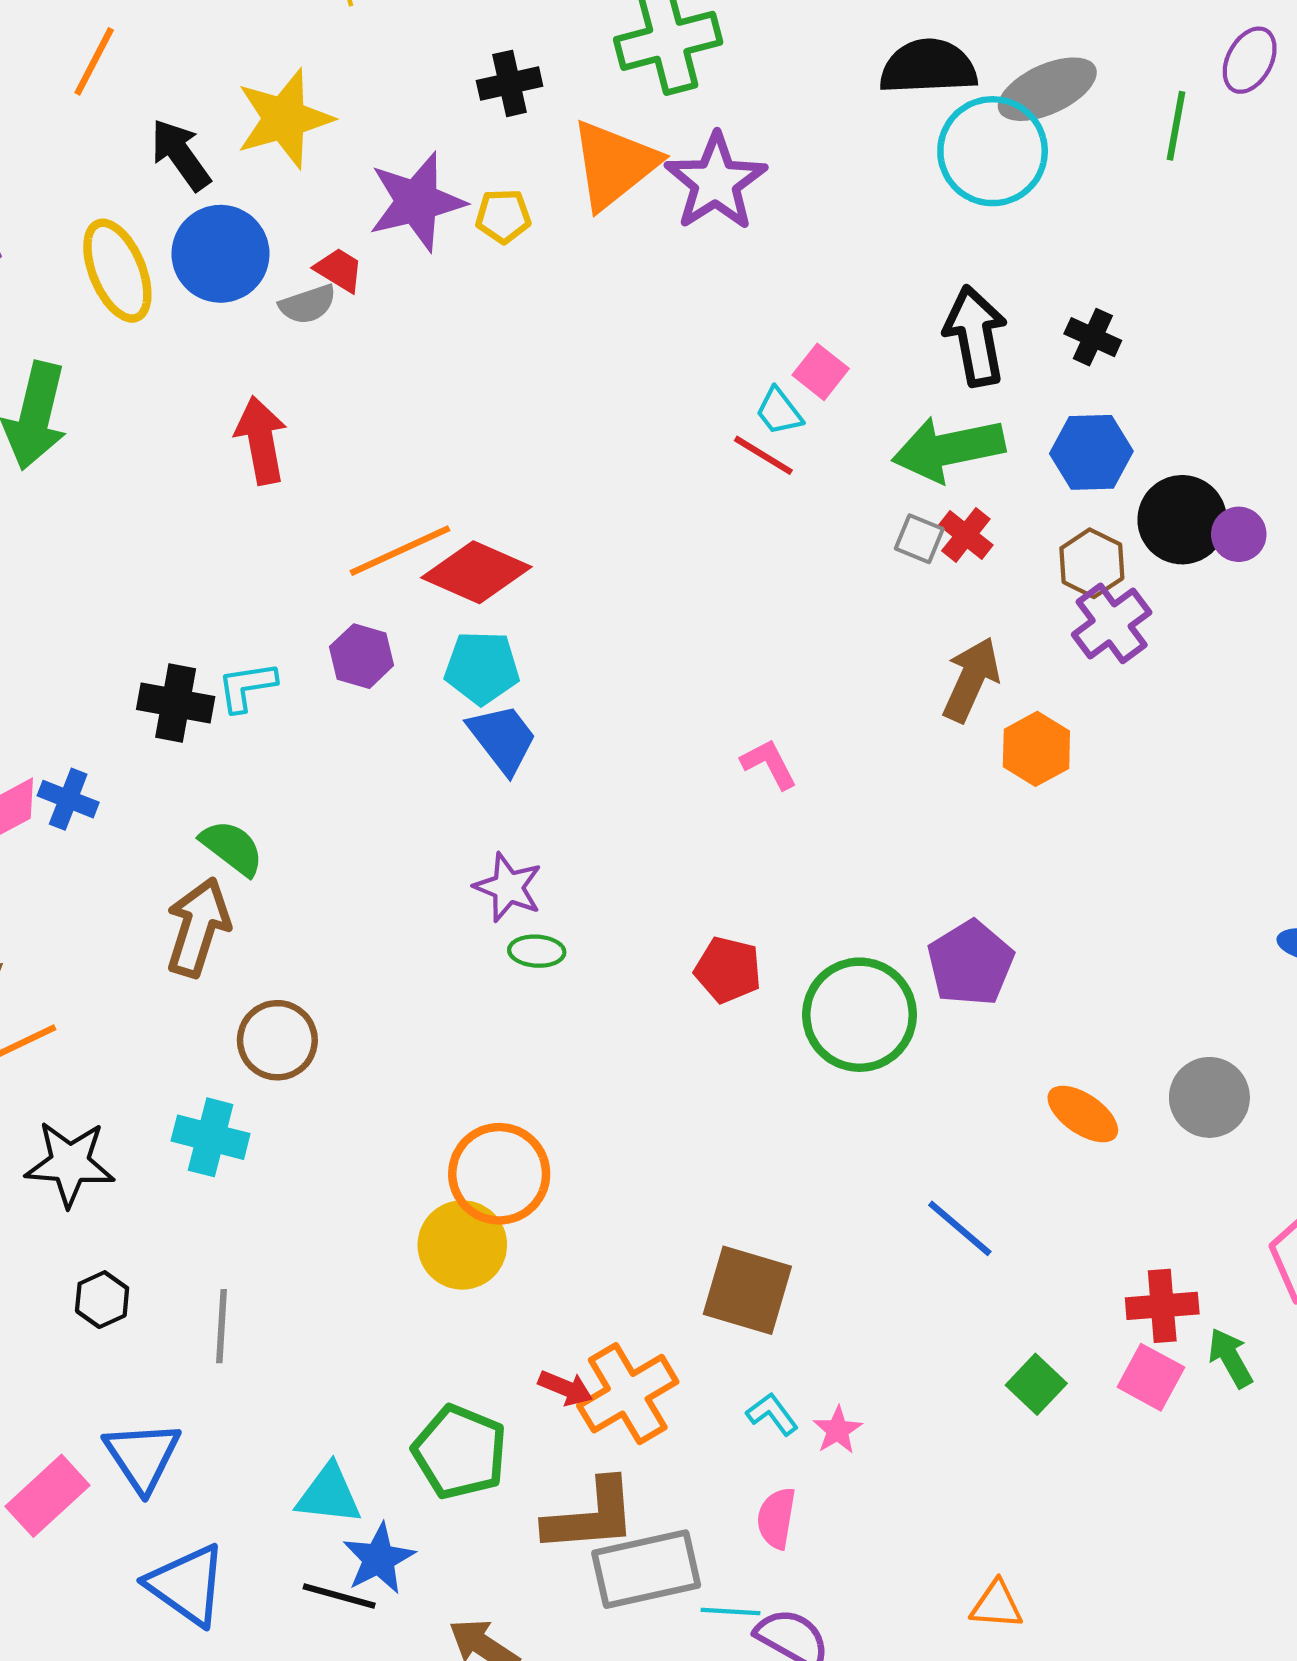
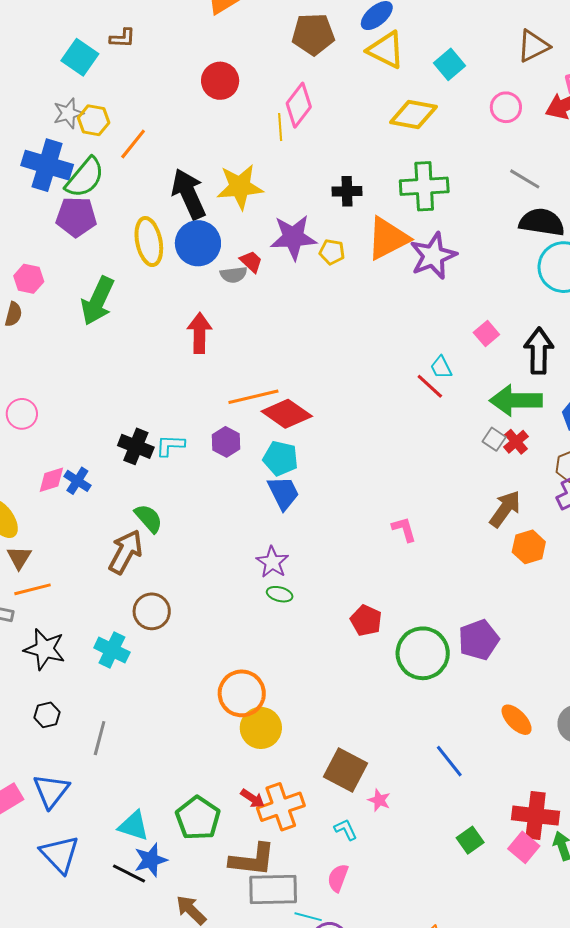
orange line: (94, 61) -> (133, 144), moved
black arrow: (181, 155) -> (189, 194), size x1.4
pink square: (821, 372) -> (486, 334), moved
yellow circle: (462, 1245) -> (261, 728), moved
red cross: (1162, 1306) -> (536, 816), size x1.4
pink star: (838, 1430) -> (379, 800), moved, turned -30

